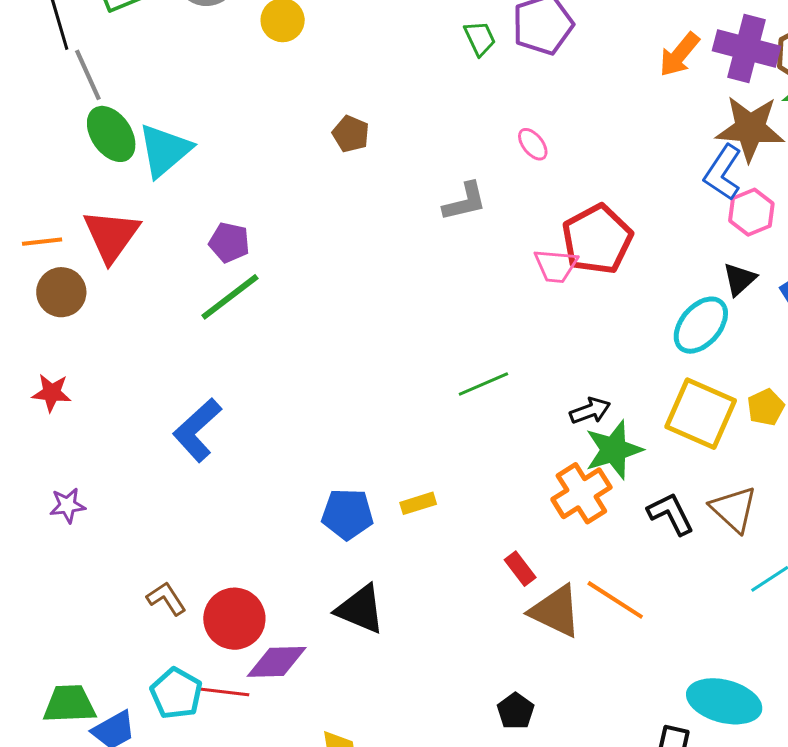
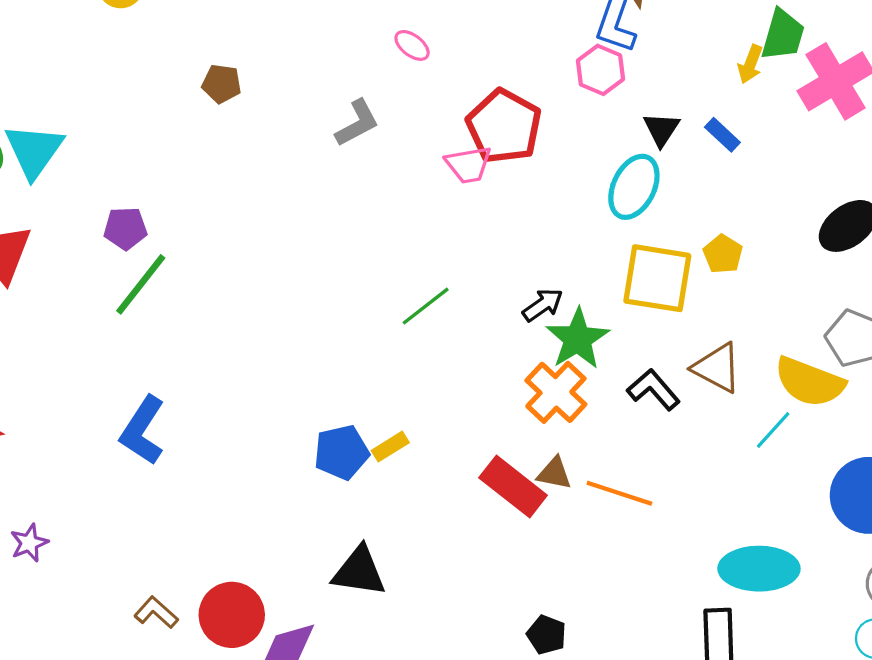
pink hexagon: (751, 212) -> (600, 70), moved
blue pentagon: (347, 514) -> (342, 452), moved
red rectangle: (520, 569) -> (513, 487), size x1.8
brown triangle: (555, 611) -> (554, 473), moved, size x0.6

